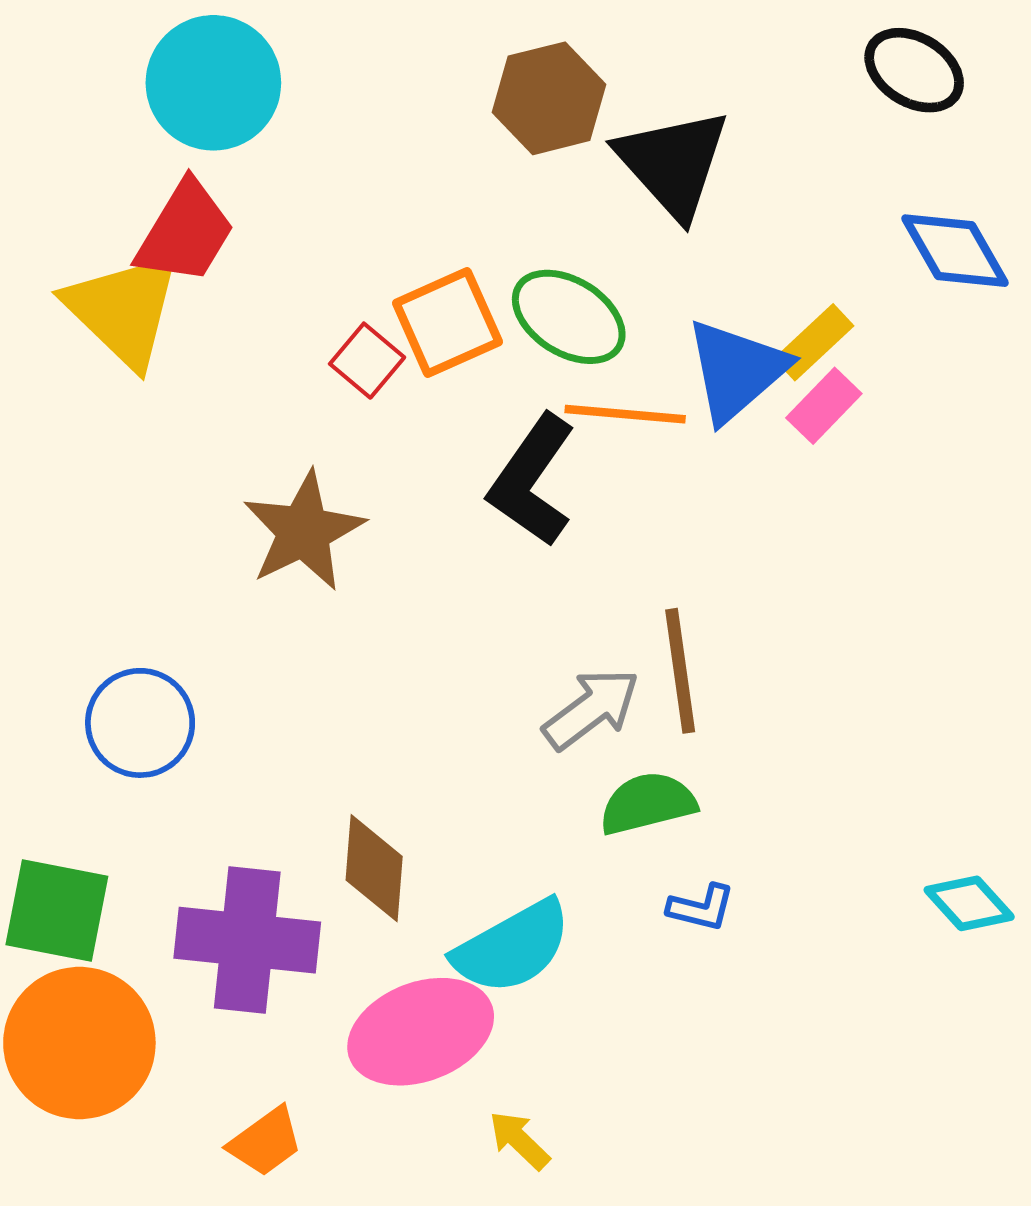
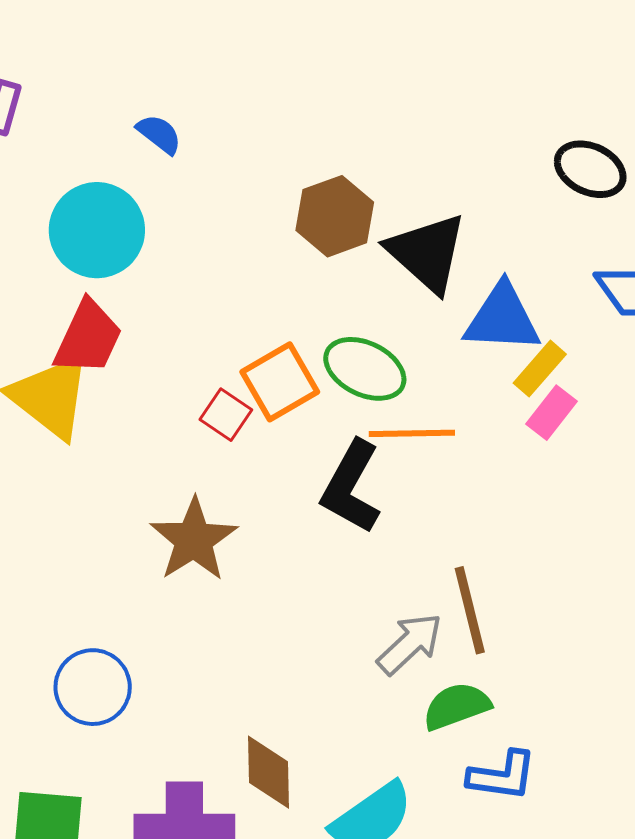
blue triangle: (736, 370) -> (502, 318), moved, turned 50
blue L-shape: (701, 908) -> (502, 776), size x1.5

